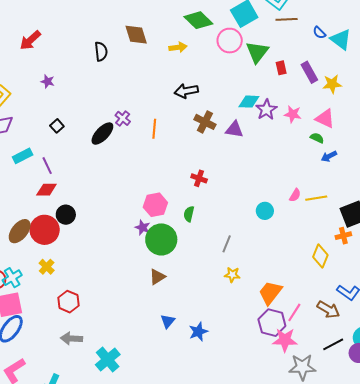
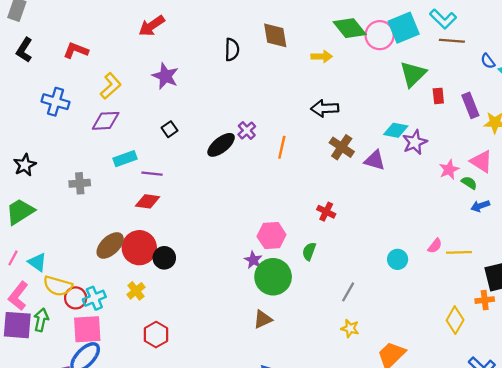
pink circle: (230, 41) -> (380, 35), moved
purple star: (48, 81) -> (165, 76), size x1.6
pink star: (293, 114) -> (449, 169), moved, turned 30
purple line: (47, 166) -> (152, 174), turned -66
black circle: (66, 215) -> (164, 258), moved

